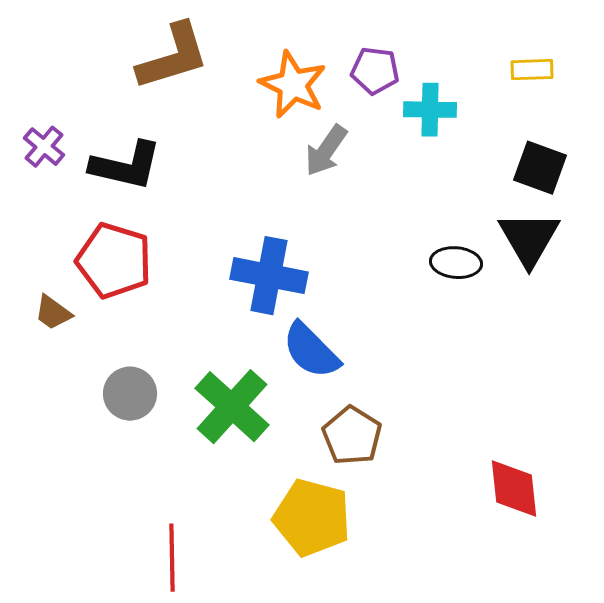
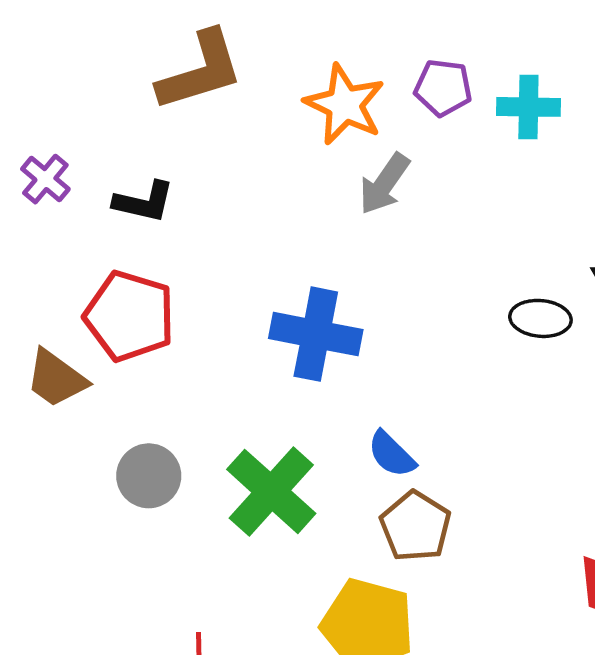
cyan cross: (430, 110) -> (528, 107), moved
black L-shape: (126, 166) -> (144, 202), size x0.7
brown trapezoid: (53, 313) -> (56, 379), size x1.4
blue semicircle: (311, 351) -> (391, 454), moved, size x0.7

